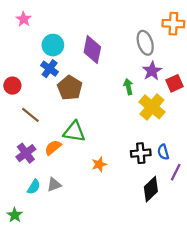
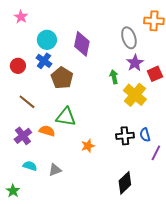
red circle: (12, 86) -> (18, 66), moved
orange semicircle: (53, 147) -> (47, 131), turned 56
gray triangle: (54, 185) -> (55, 170), moved
cyan semicircle: (34, 187) -> (30, 166), turned -104
black diamond: (151, 189) -> (125, 183), moved

